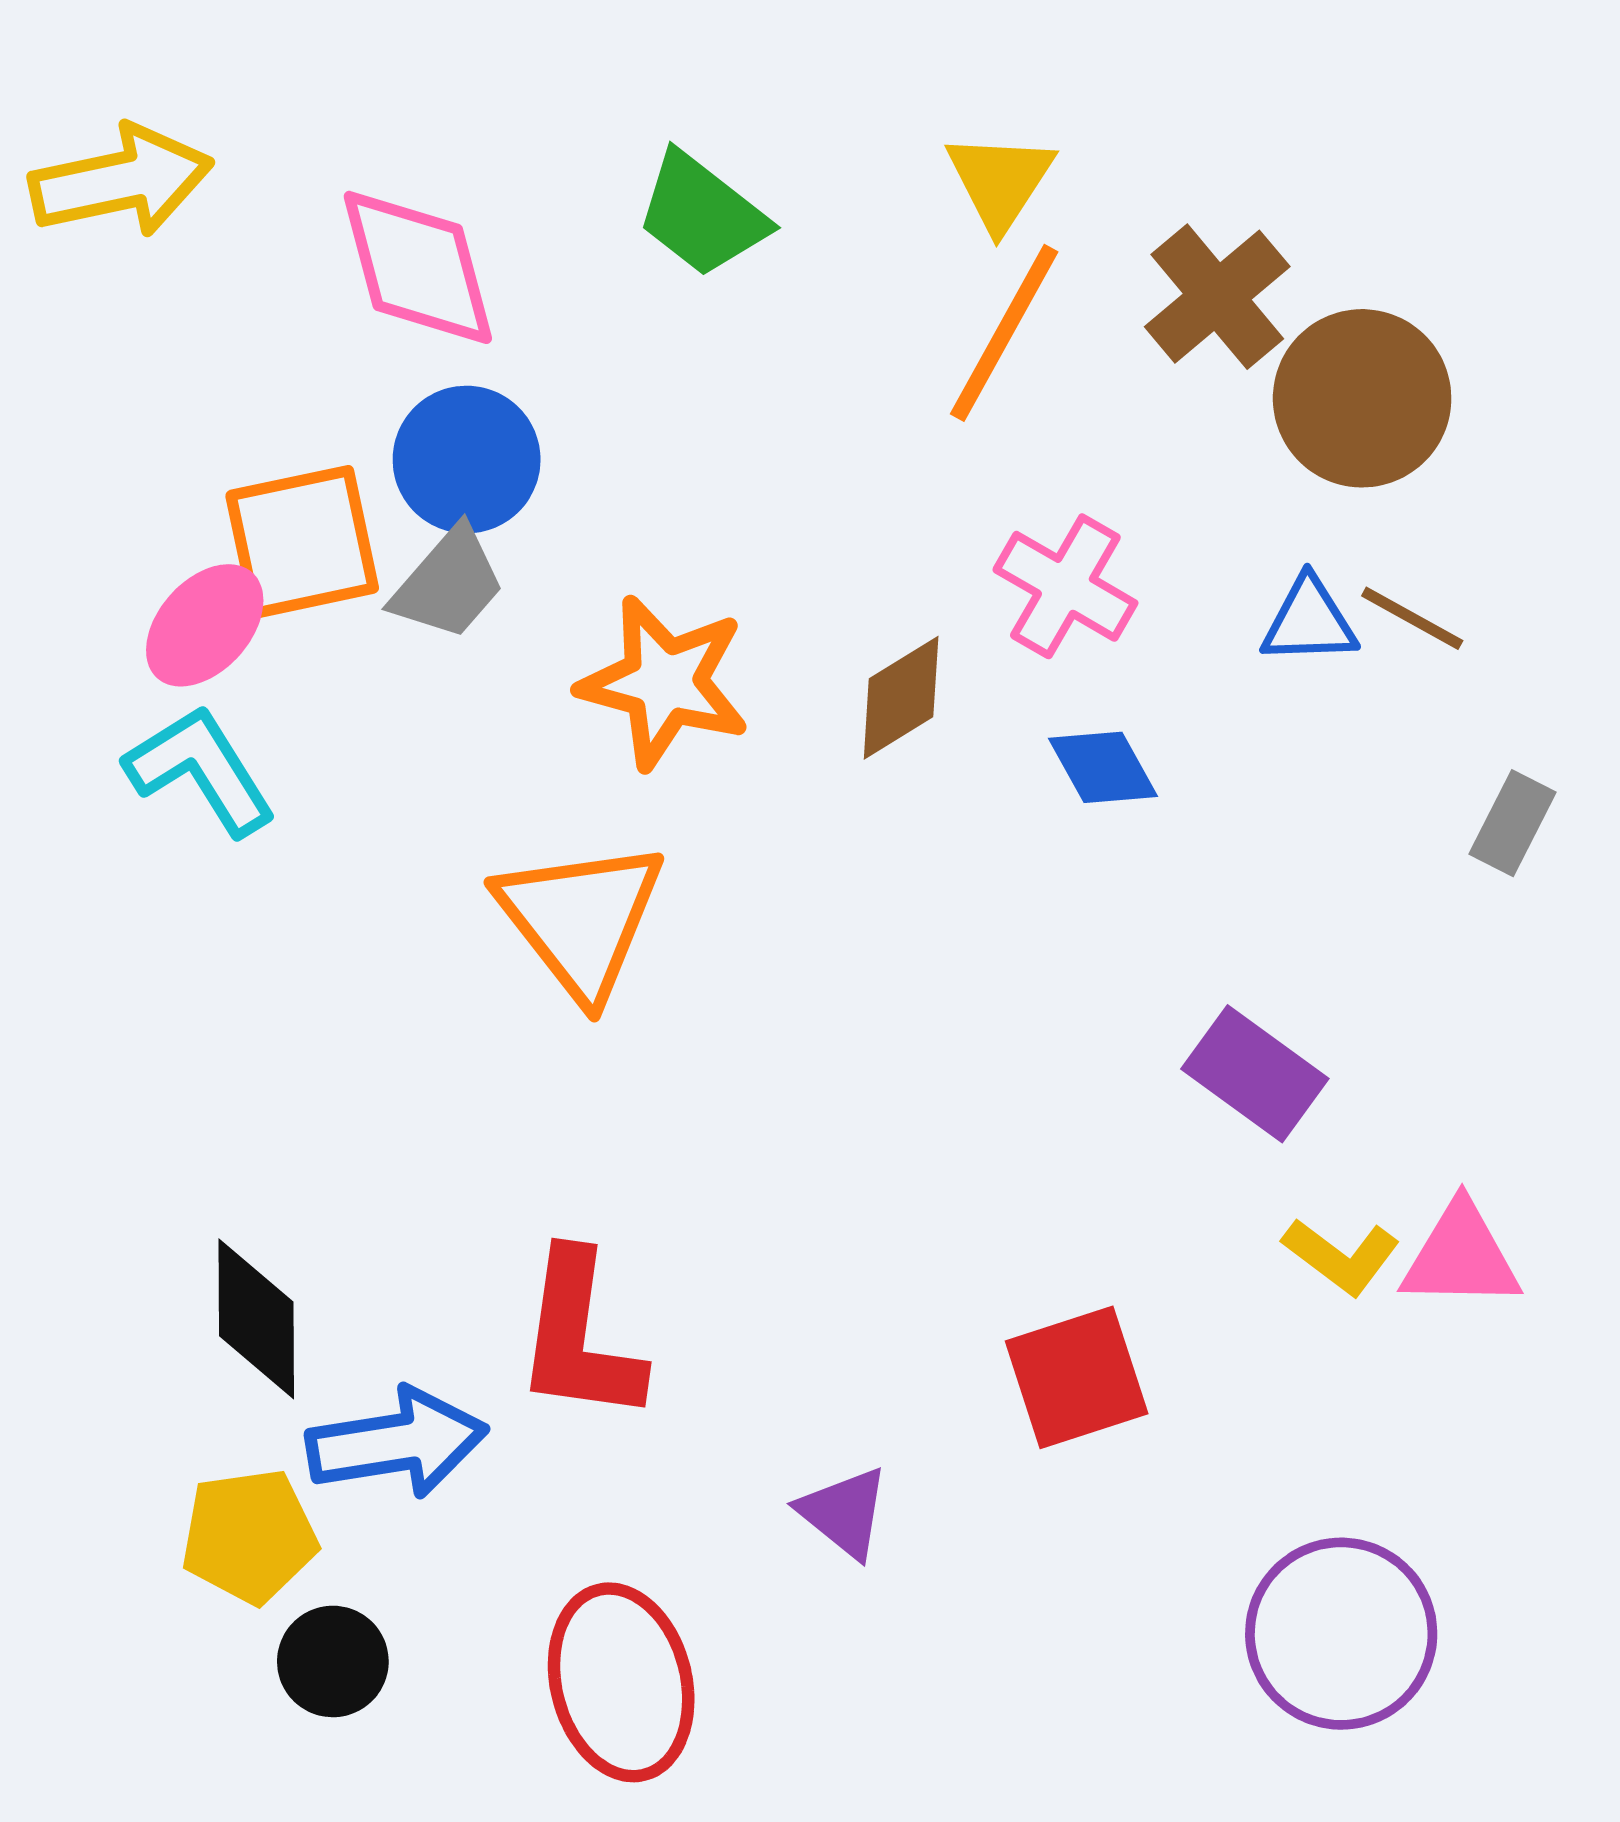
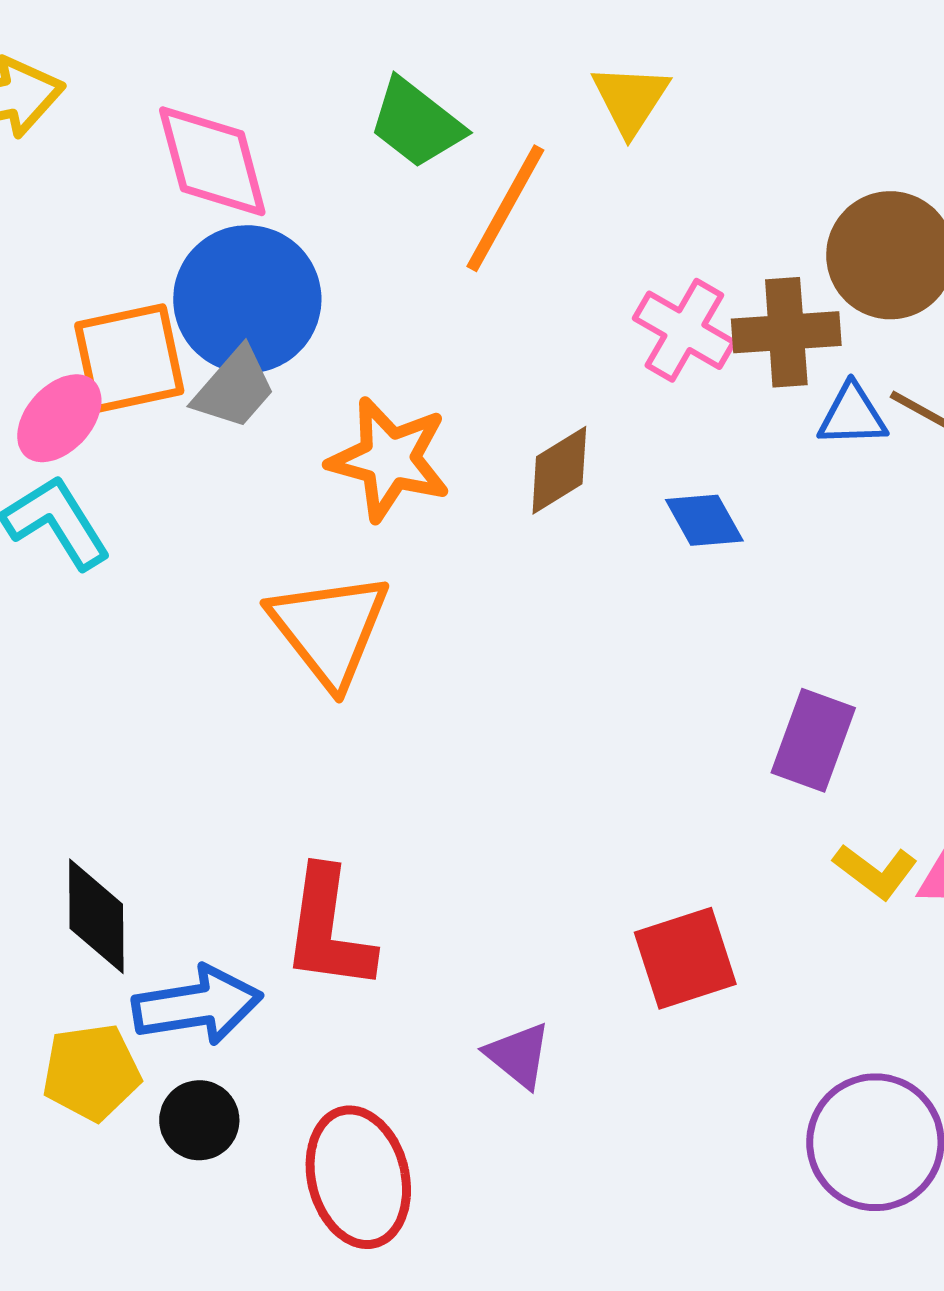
brown cross: (1217, 297) -> (786, 332), moved, turned 36
orange line: (1004, 333) -> (505, 208), moved
blue circle: (467, 460) -> (247, 299), size x1.4
pink cross: (1065, 586) -> (684, 330), moved
purple rectangle: (1255, 1074) -> (813, 740), turned 74
black circle: (333, 1661) -> (199, 1120), moved

